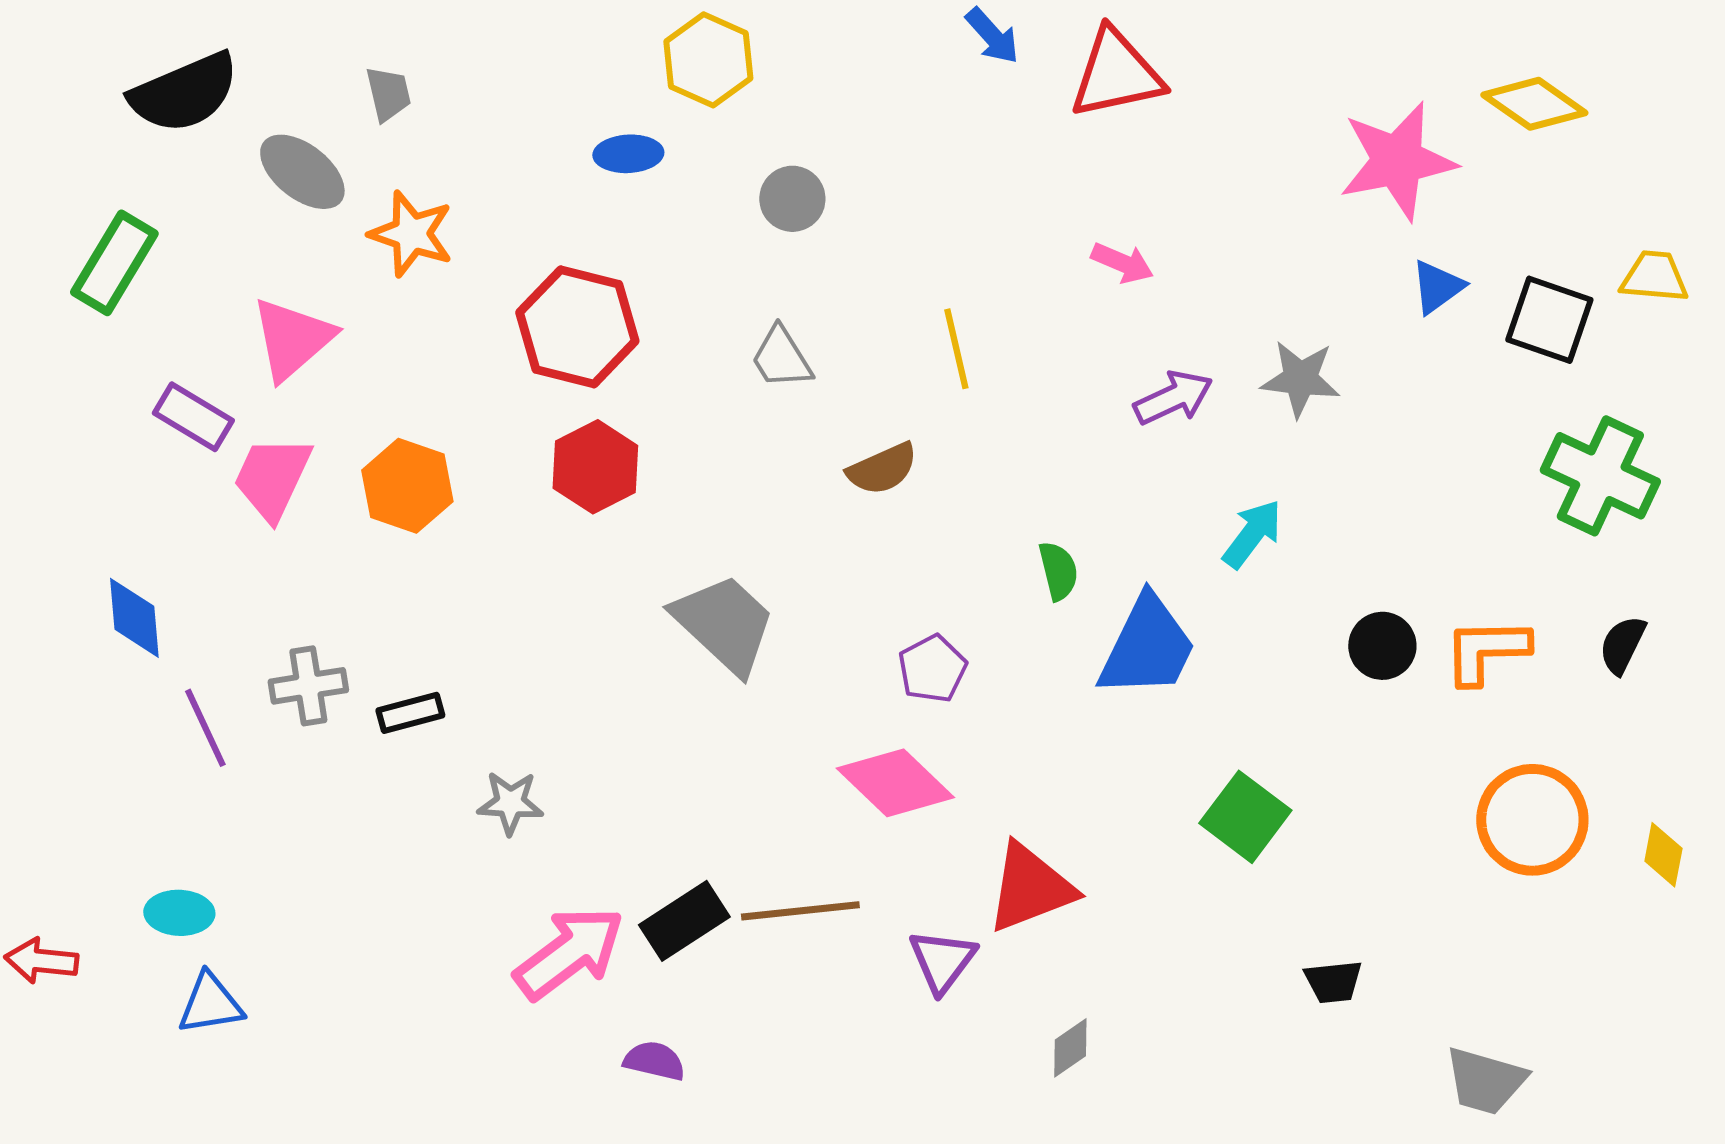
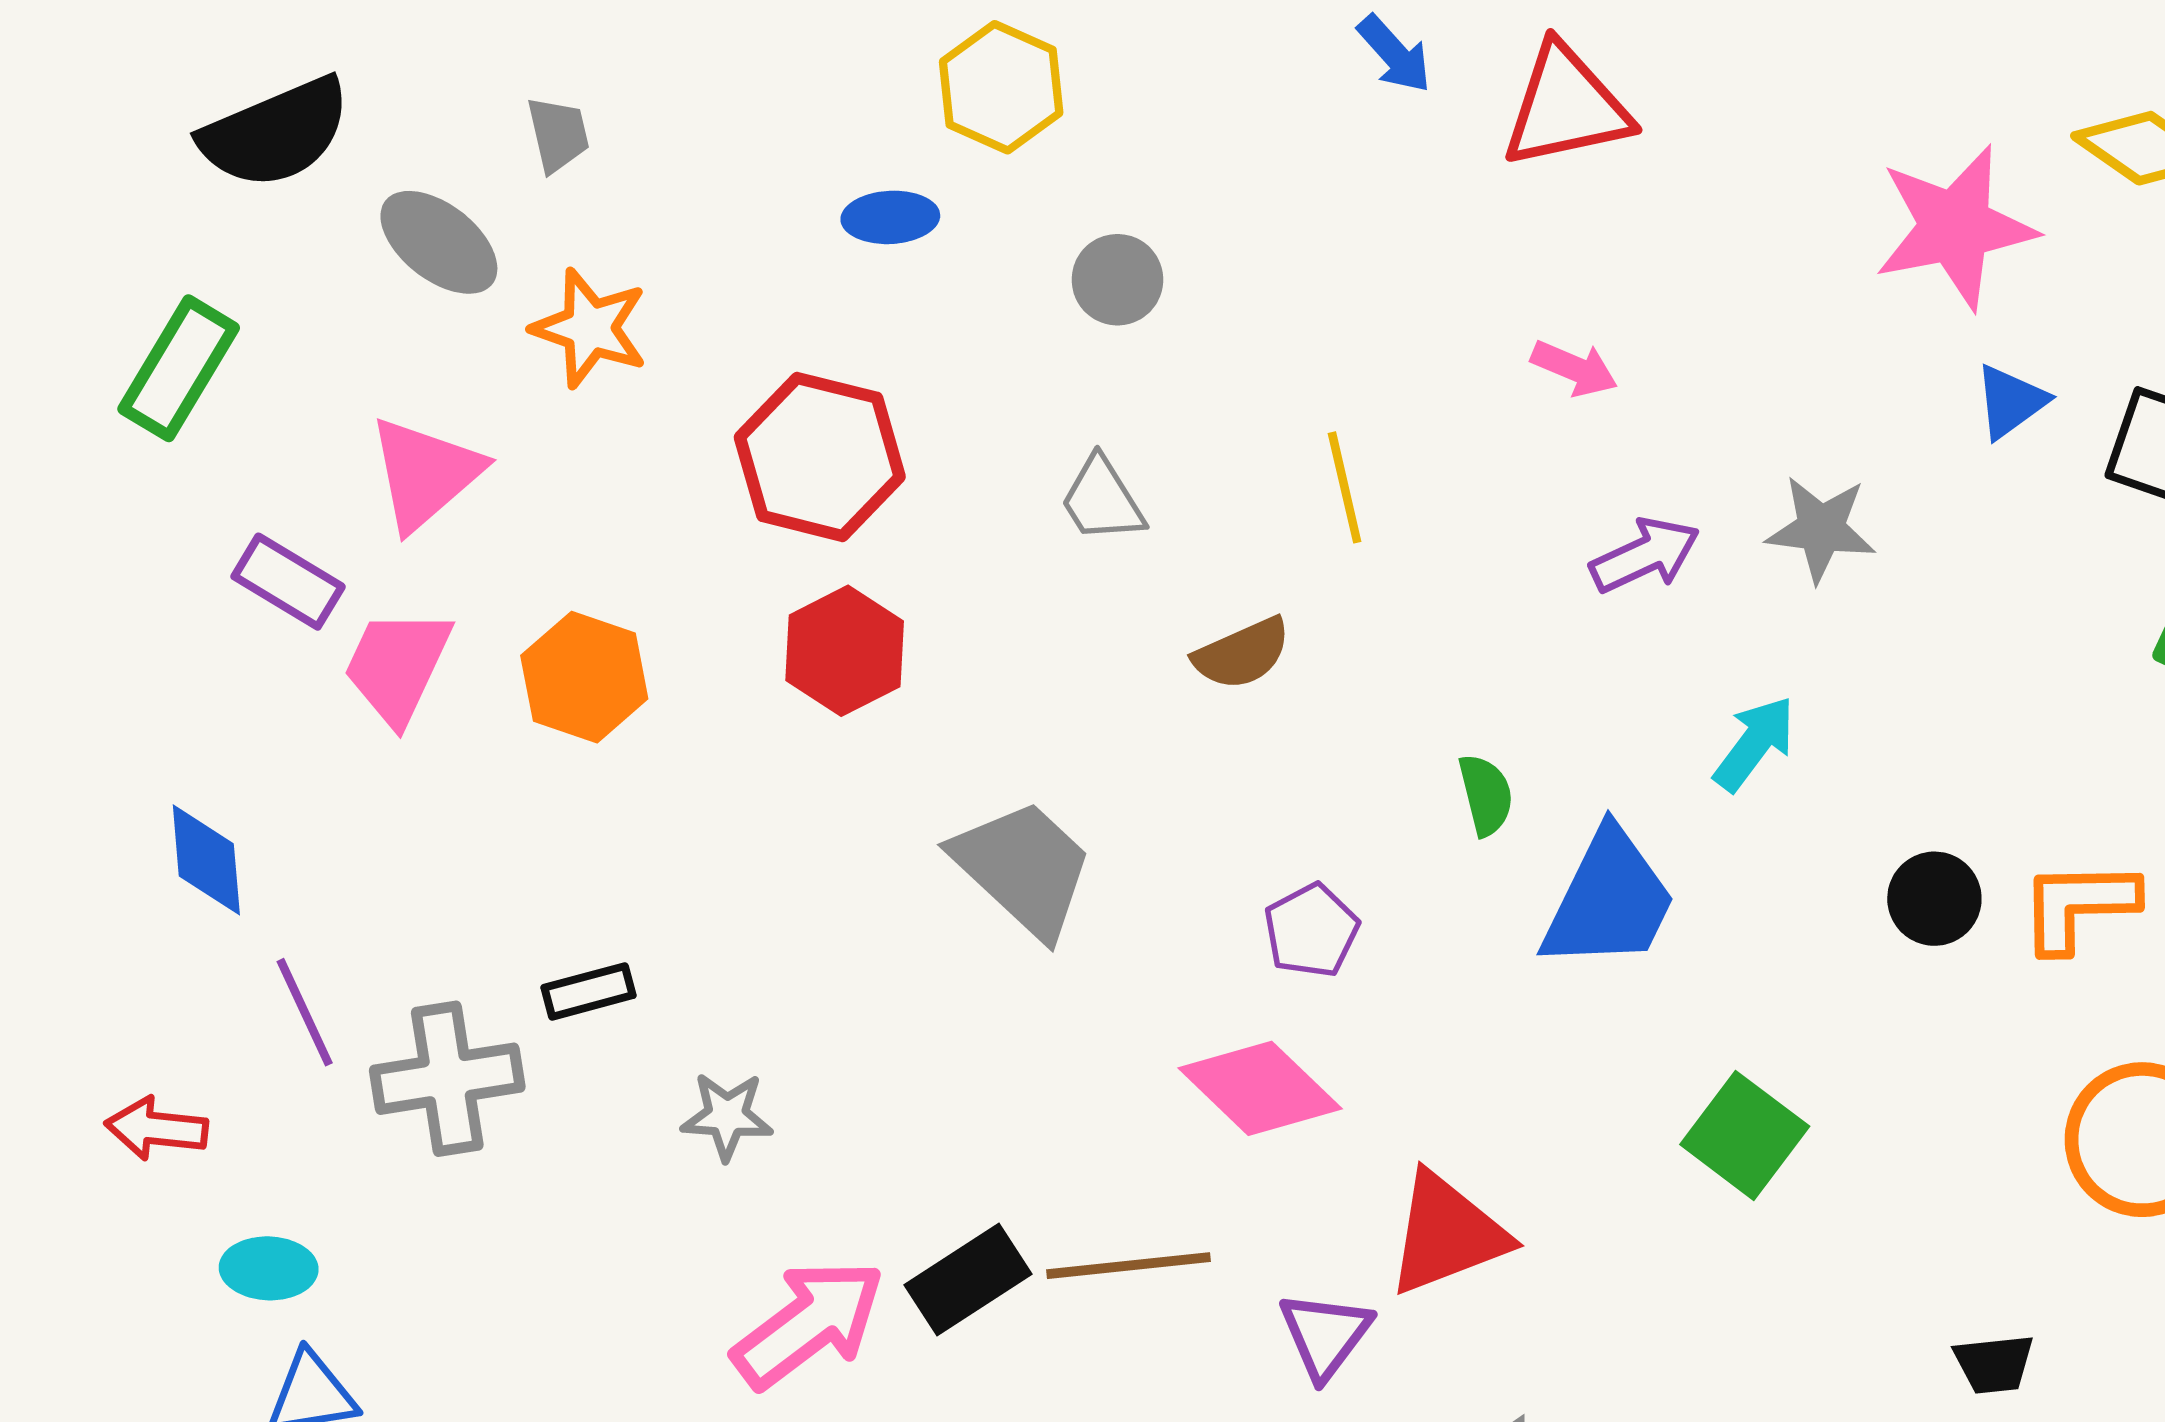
gray cross: (308, 686) -> (447, 1079), moved, size x1.4
red arrow: (41, 961) -> (156, 1129), moved
black trapezoid: (1333, 982) -> (1994, 1364), moved

